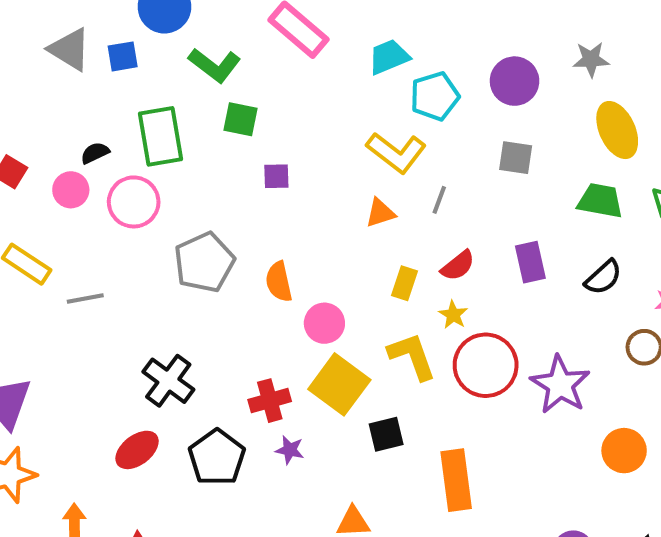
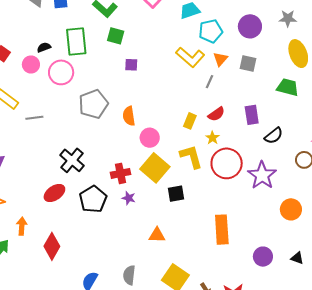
orange triangle: (380, 213) -> (220, 59), moved, turned -35
black semicircle: (603, 277) -> (274, 136), moved
orange rectangle: (456, 480) -> (222, 230), moved

